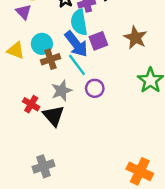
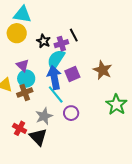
purple triangle: (24, 12) -> (23, 65), moved
cyan semicircle: (79, 22) -> (56, 60), turned 45
blue arrow: (76, 44) -> (54, 77), turned -150
brown cross: (51, 59) -> (25, 92), moved

